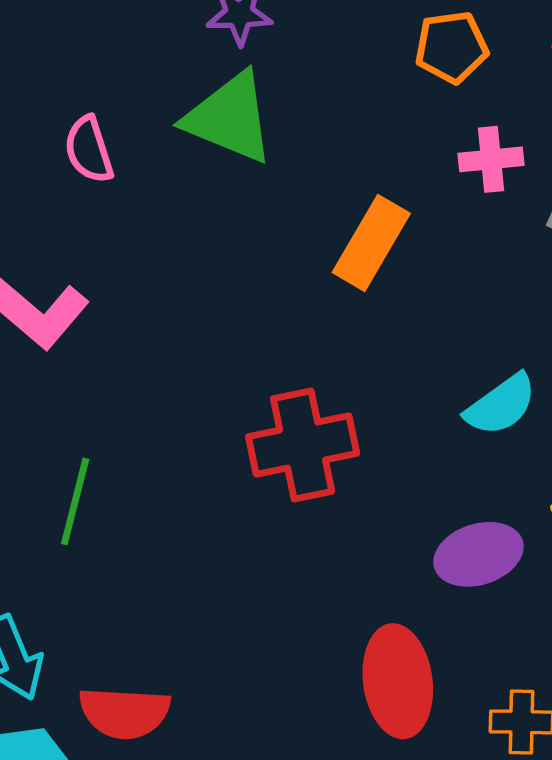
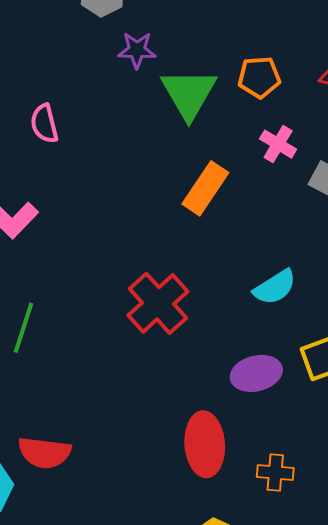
green triangle: (230, 118) -> (189, 94), moved, turned 34
pink cross: (491, 159) -> (278, 144), turned 33
red cross: (303, 445) -> (158, 303), turned -34

